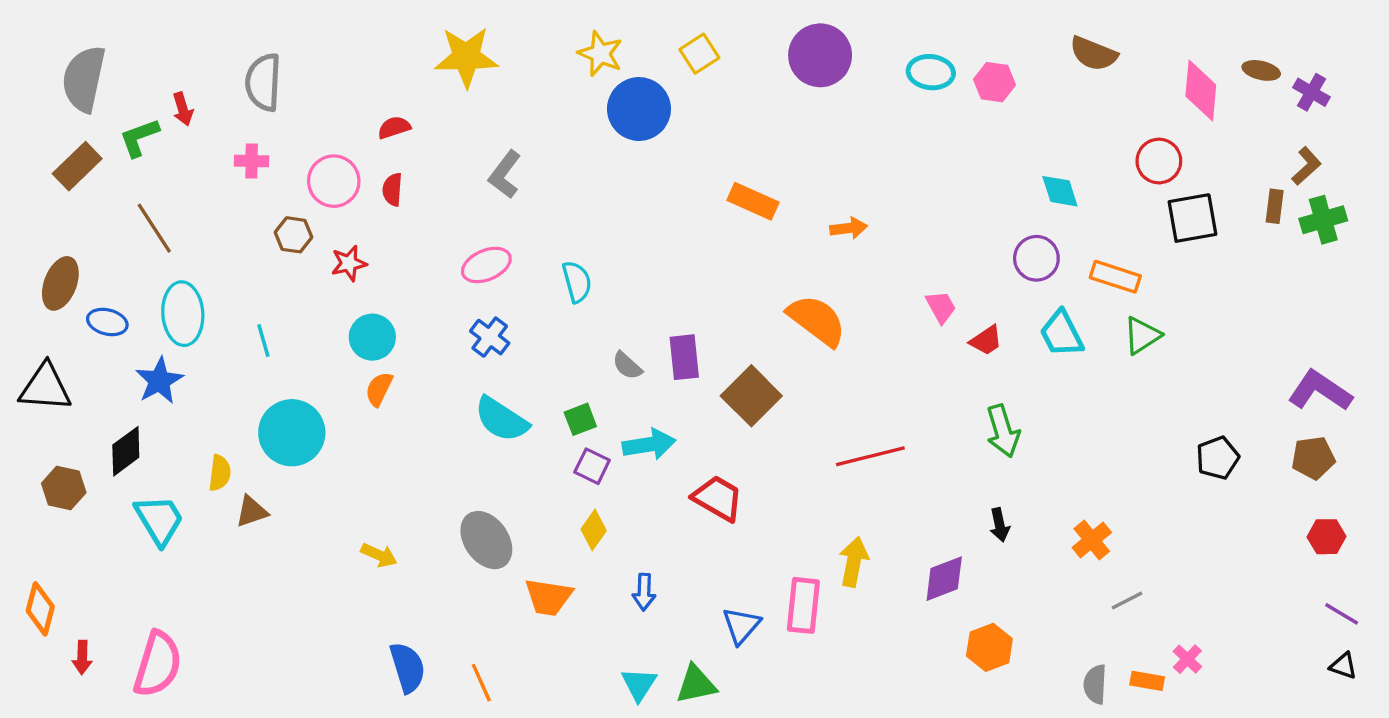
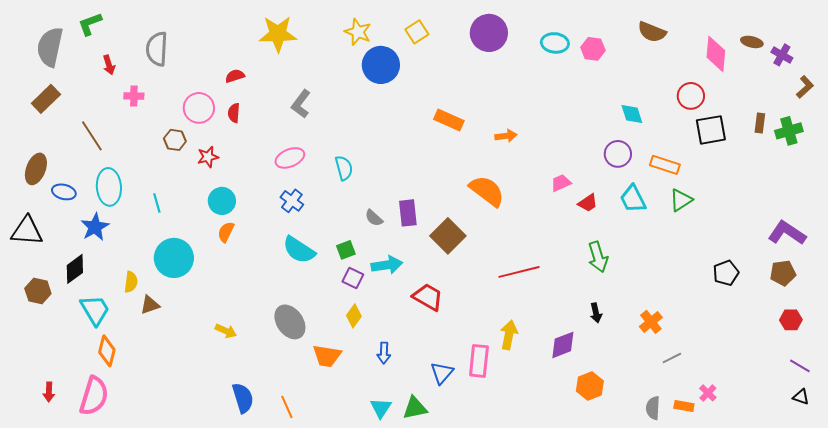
green L-shape: (139, 138) -> (90, 24), moved
pink cross: (252, 161) -> (134, 96), moved
brown L-shape: (1306, 166) -> (805, 87), moved
pink trapezoid: (941, 307) -> (561, 183), turned -85
orange diamond: (40, 609) -> (107, 351), moved

